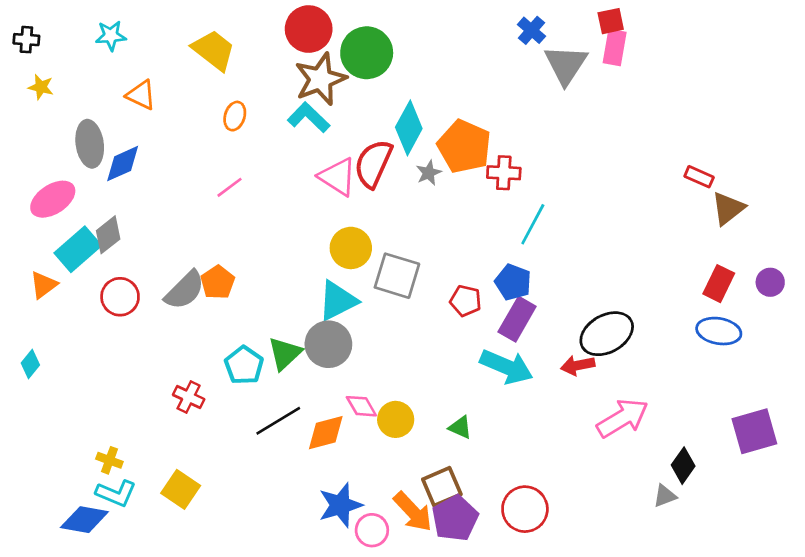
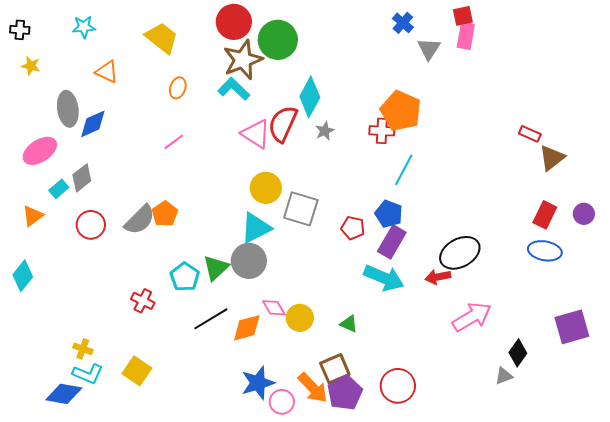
gray triangle: (566, 65) -> (429, 49), size x0.7
orange pentagon: (464, 146) -> (401, 111), moved
cyan rectangle: (78, 249) -> (59, 189), size x0.6
cyan diamond: (30, 364) -> (23, 276), size x1.4

